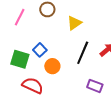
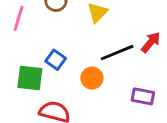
black line: (83, 53) -> (117, 53), turned 55
orange circle: (52, 66) -> (92, 78), moved

